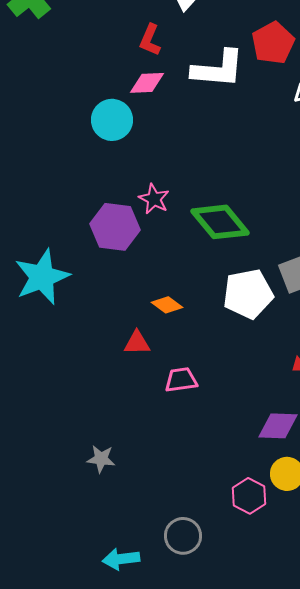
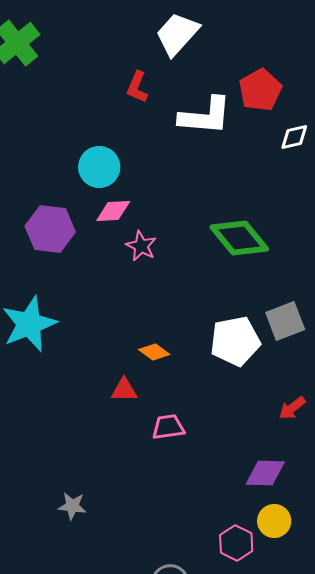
pink diamond: (147, 83) -> (113, 211), moved
green diamond: (220, 222) -> (239, 238), moved
purple hexagon: (115, 227) -> (50, 229), moved
gray star: (101, 459) -> (72, 506), moved

